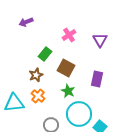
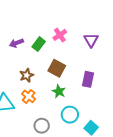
purple arrow: (26, 22) -> (16, 43), moved
green rectangle: (45, 54) -> (39, 44), moved
cyan circle: (79, 114) -> (70, 115), size x0.7

